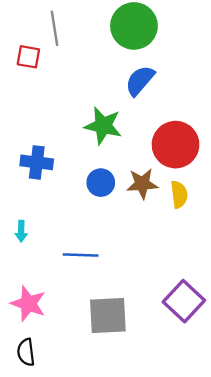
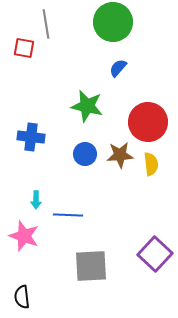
blue semicircle: (140, 81) -> (118, 68), size x0.7
cyan arrow: (21, 231) -> (36, 200), moved
pink star: (28, 304) -> (24, 236), moved

